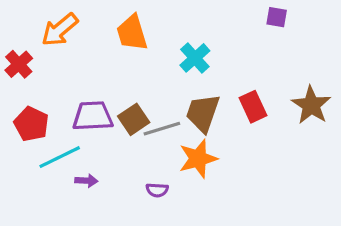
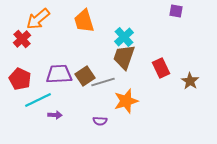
red cross: (19, 64) -> (22, 39), moved
brown star: (311, 105) -> (190, 81), moved, size x0.7
brown trapezoid: (203, 113) -> (124, 57), moved

